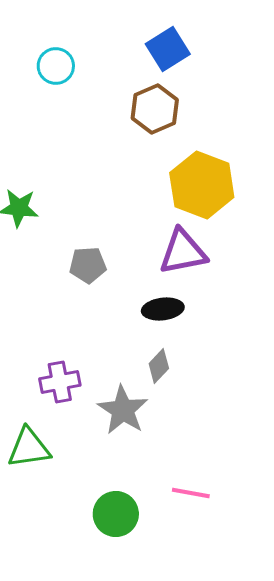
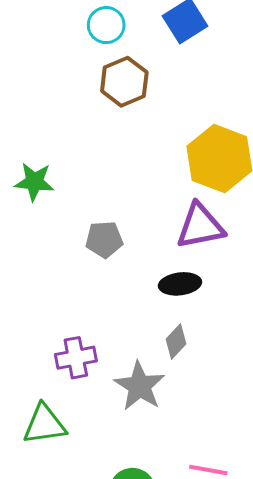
cyan circle: (56, 66) -> (106, 25), moved
brown hexagon: (155, 109) -> (124, 82), moved

